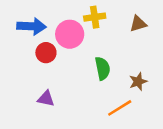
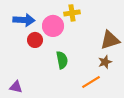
brown triangle: (138, 24) -> (110, 40), moved, size x1.5
green semicircle: (103, 68) -> (62, 60), moved
purple triangle: (46, 99) -> (16, 87), moved

